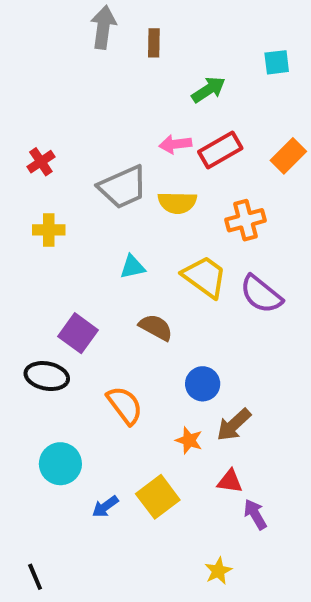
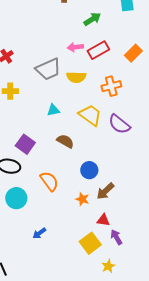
cyan circle: (60, 464) -> (16, 198), moved
yellow square: (158, 497) -> (90, 243), moved
yellow star: (218, 571) -> (108, 266), moved

